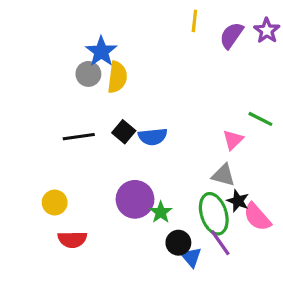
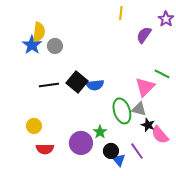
purple semicircle: (231, 35) -> (144, 35), moved
blue star: (101, 51) -> (32, 45), moved
yellow semicircle: (117, 77) -> (39, 32), moved
black square: (124, 132) -> (77, 82), size x1.5
pink triangle: (233, 140) -> (145, 87), size x1.5
purple circle: (135, 199) -> (81, 143), moved
green ellipse: (214, 214) -> (122, 111), moved

